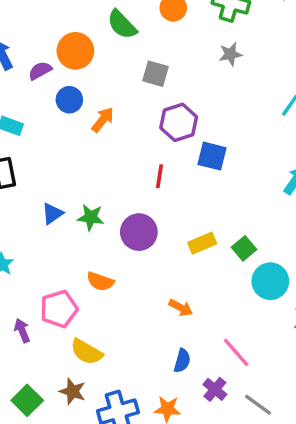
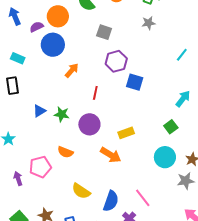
blue circle: (69, 100) -> (53, 45), size x1.5
orange arrow: (103, 120) -> (72, 70), moved
red line: (160, 176) -> (95, 93), moved
green square: (244, 248) -> (171, 127), moved
orange arrow: (181, 308) -> (111, 155), moved, size x1.5
yellow semicircle: (87, 352) -> (81, 191), moved
blue semicircle: (182, 361) -> (111, 201), size x1.5

